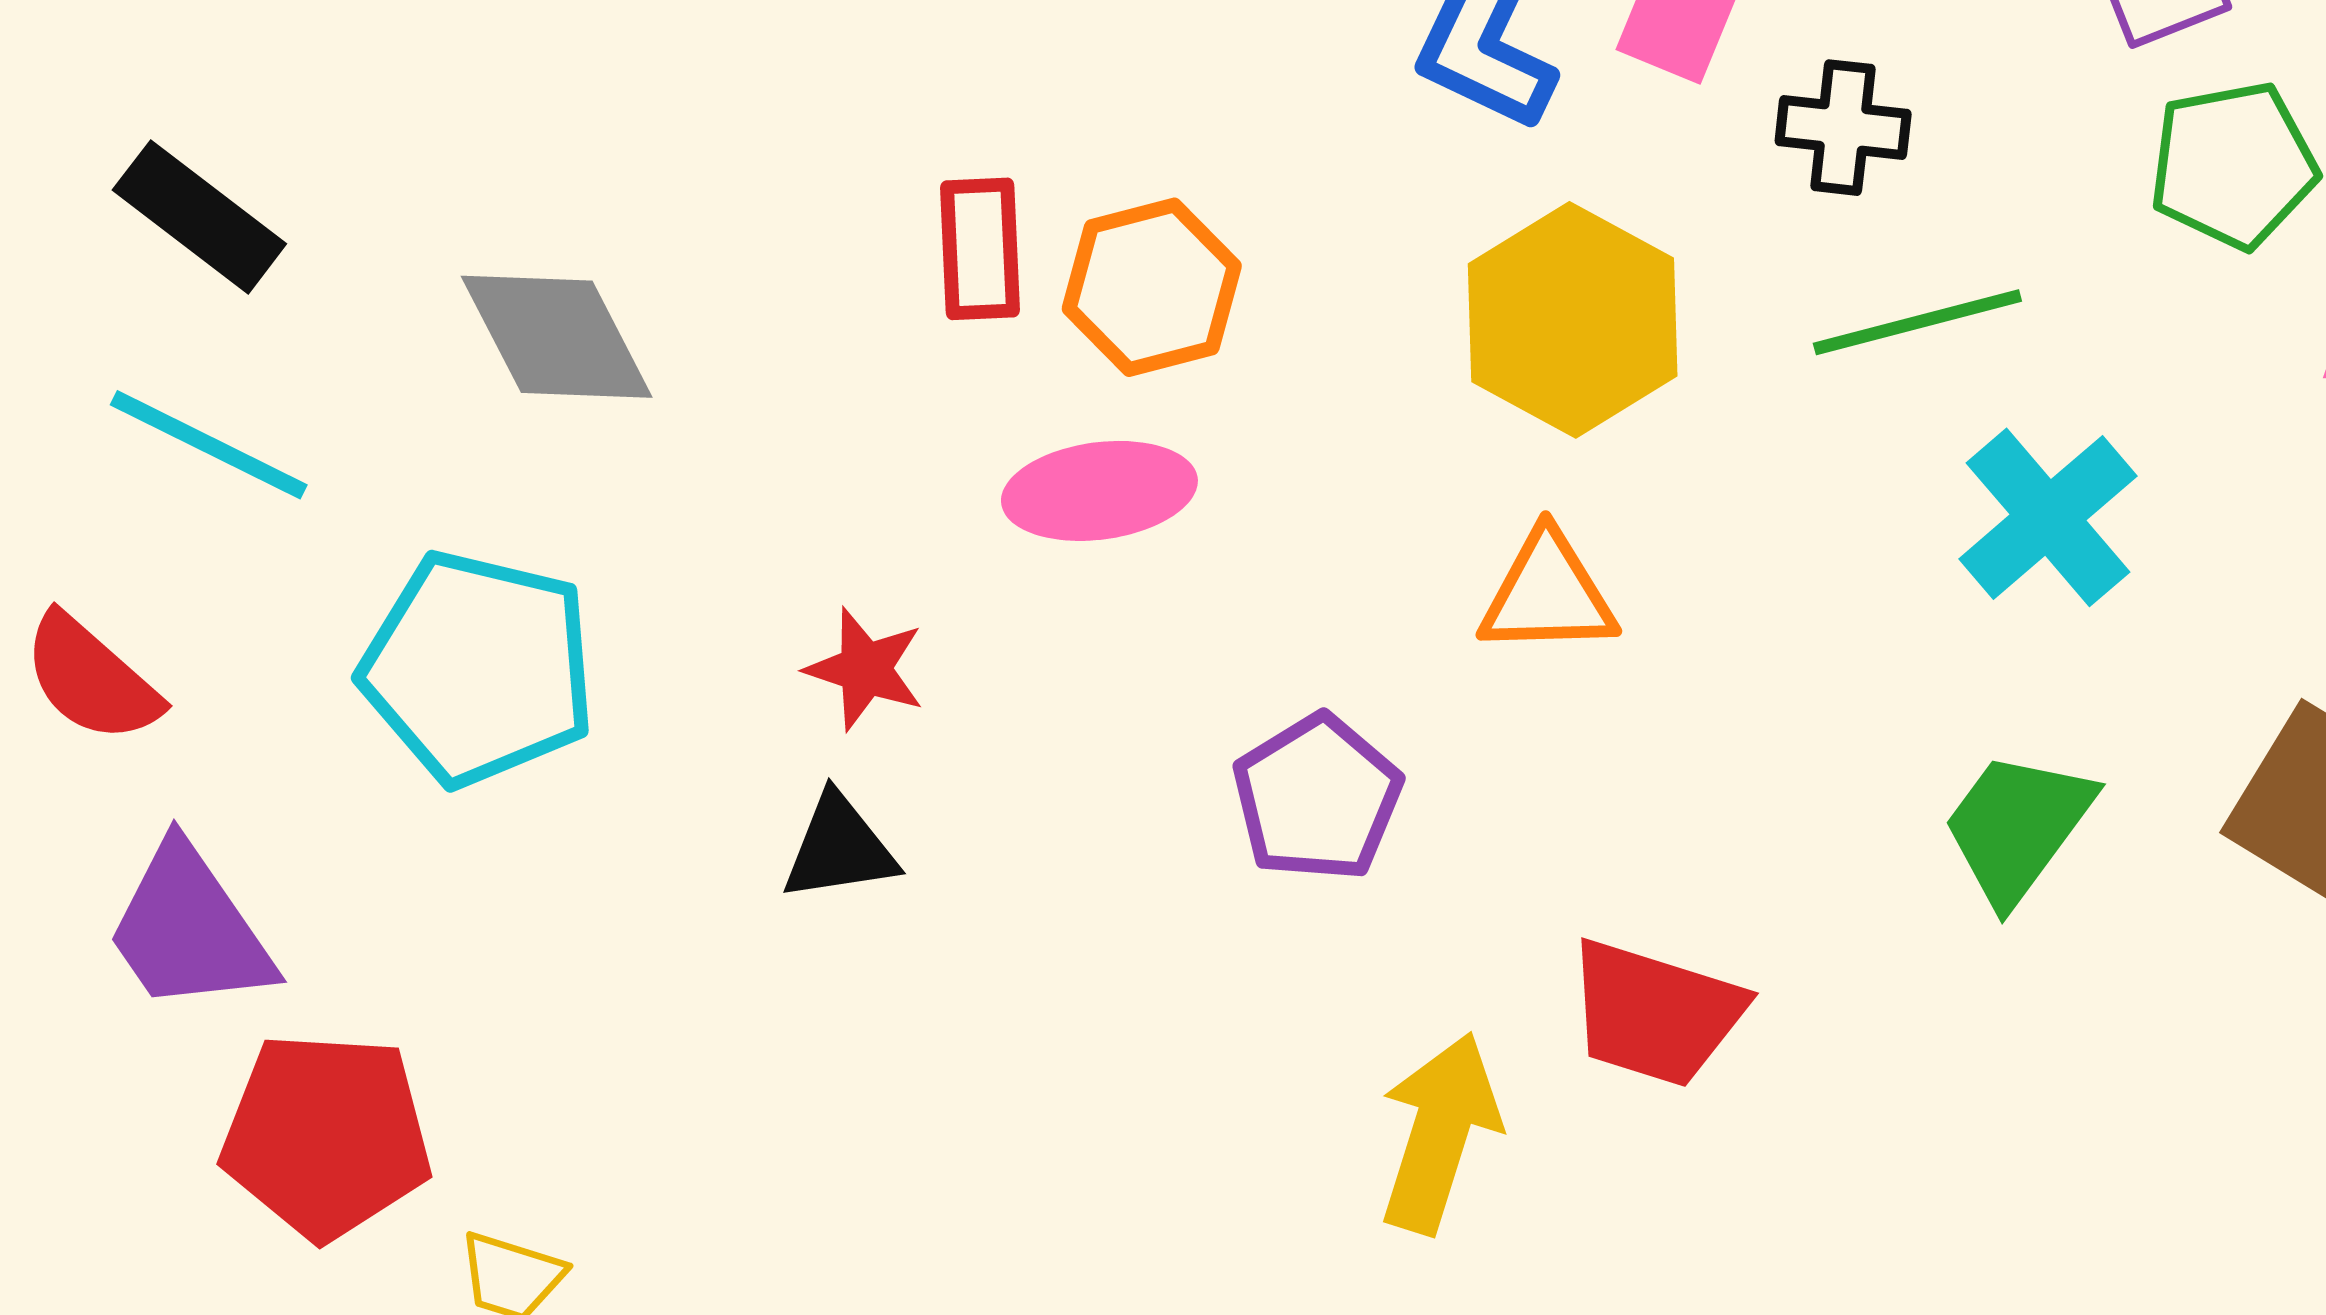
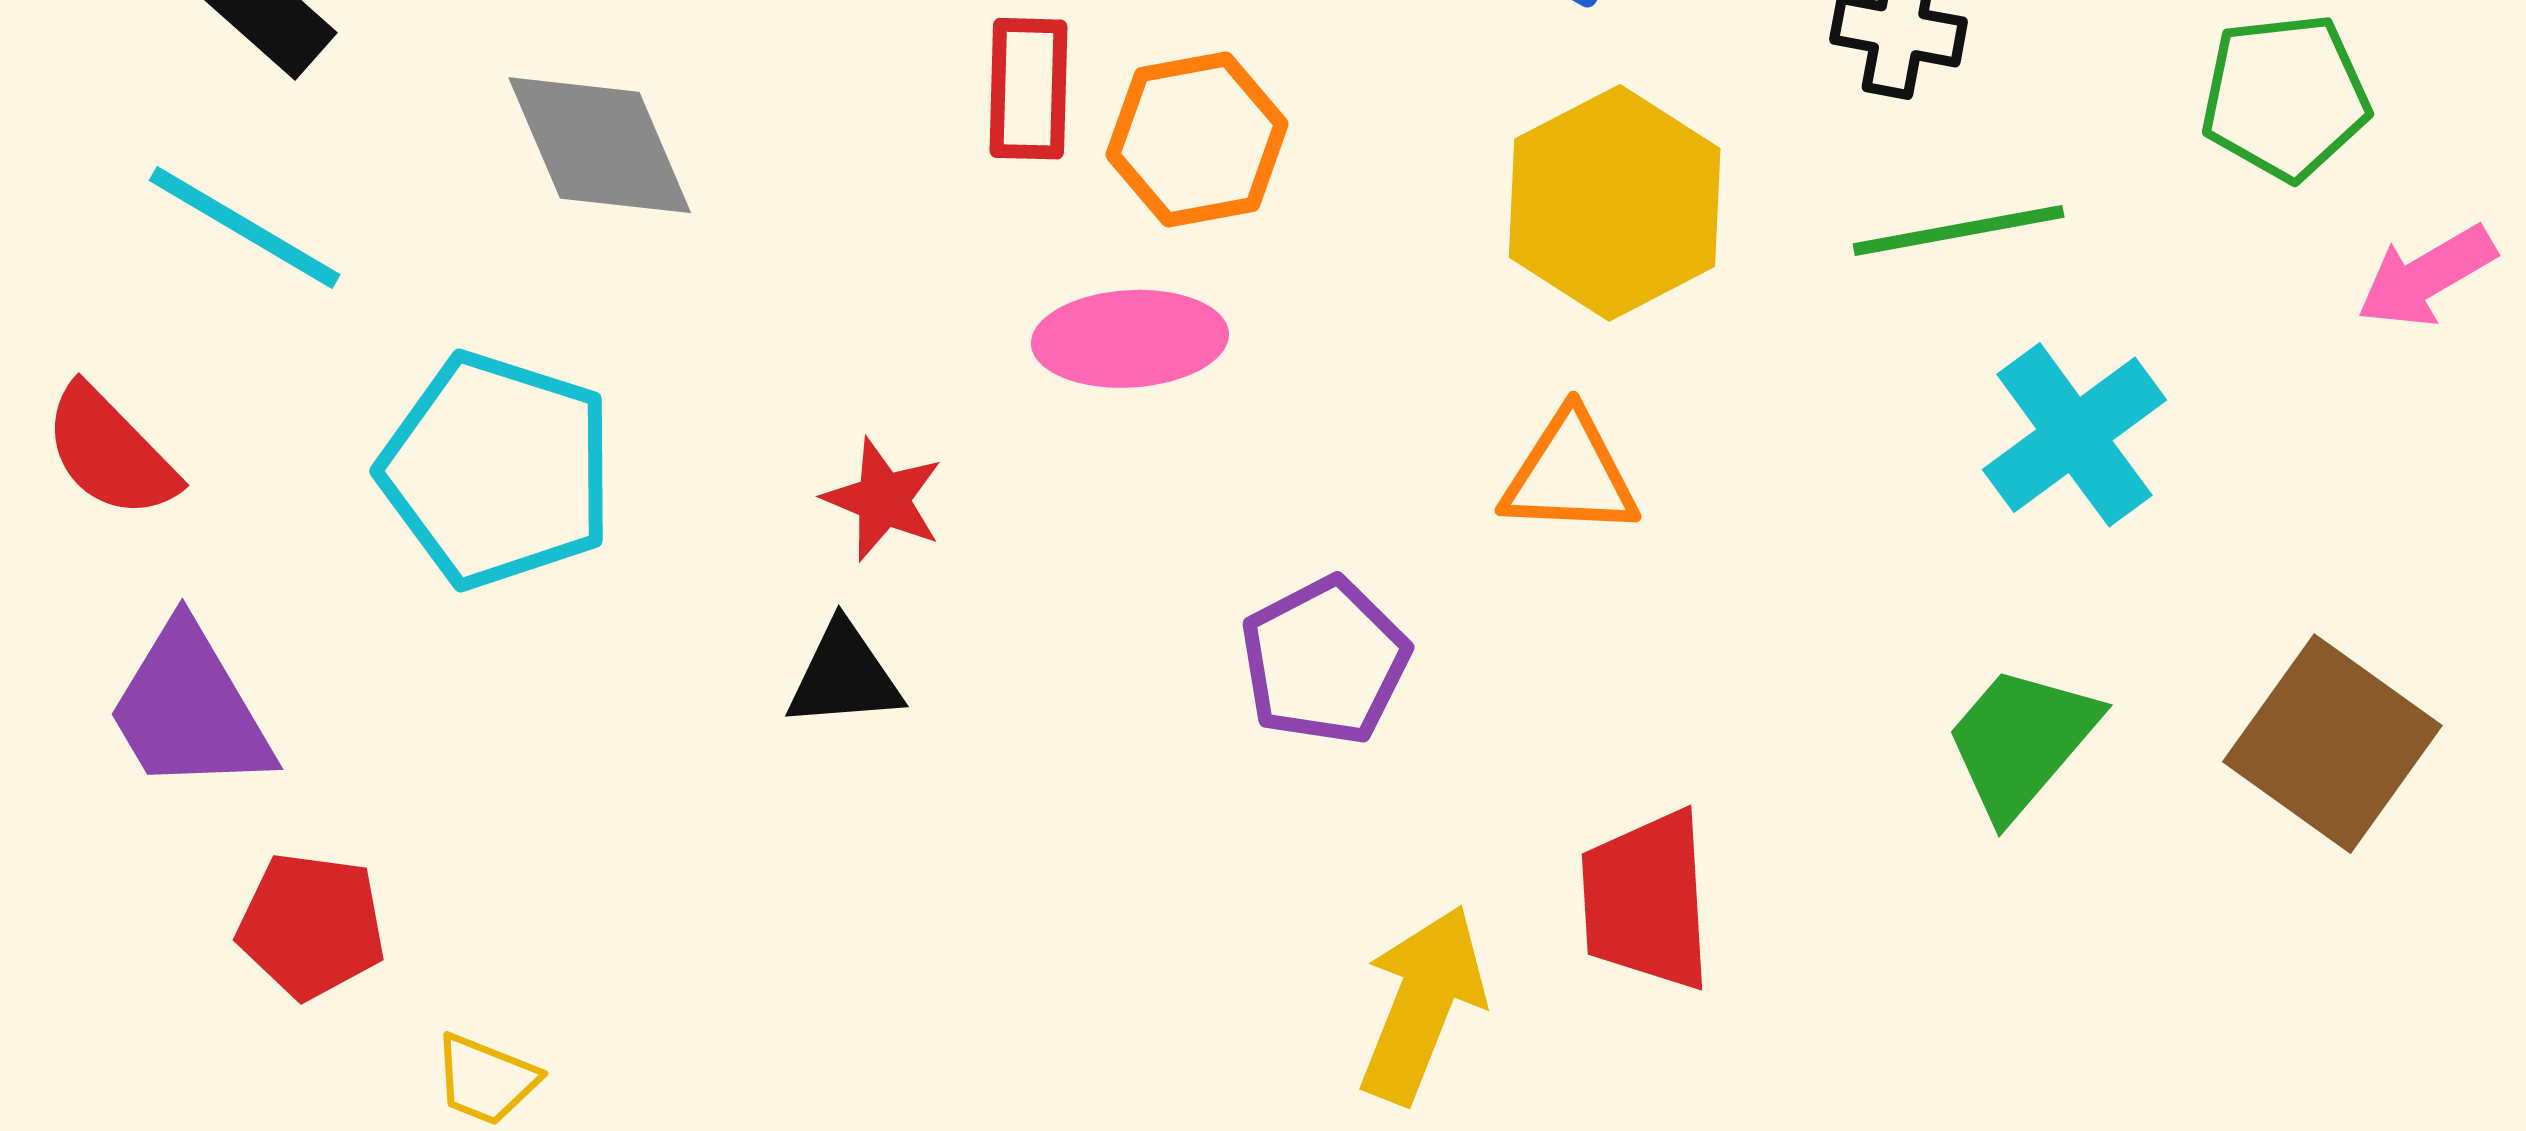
red trapezoid: (1655, 1013) -> (1646, 901), turned 65
red pentagon: (326, 1136) -> (311, 926), size x0.7

